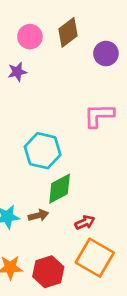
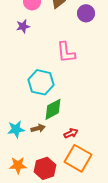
pink L-shape: (99, 115) -> (66, 52), moved, turned -95

